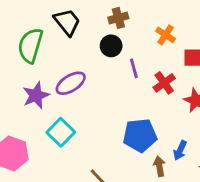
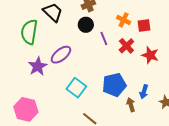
orange cross: (166, 35) -> (124, 20), moved
cyan square: (61, 132) -> (76, 88), moved

